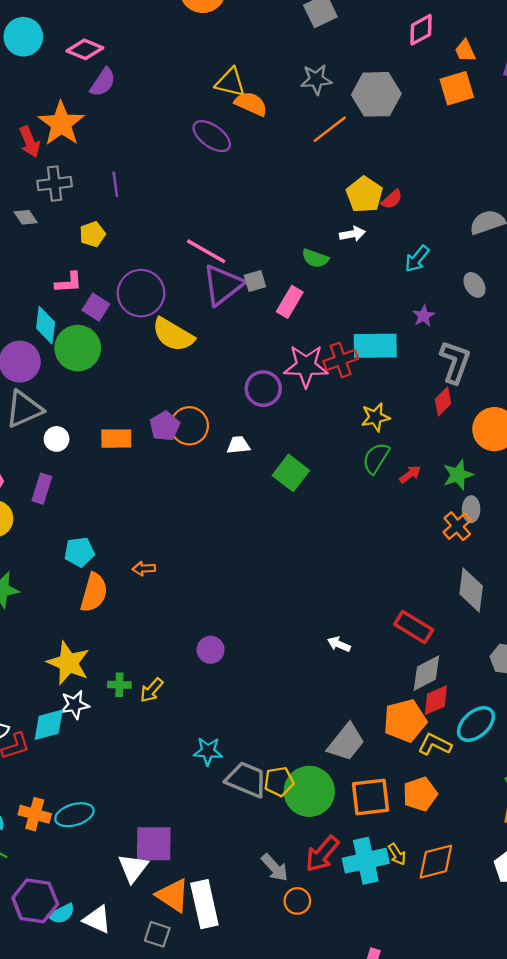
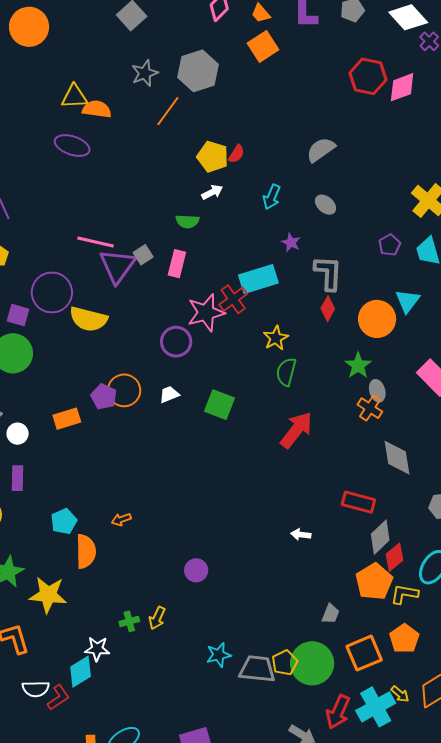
red arrow: (410, 474) -> (296, 430), moved, size x2.0
yellow star: (68, 663) -> (48, 595), moved
white star: (75, 705) -> (97, 649), turned 30
gray trapezoid: (346, 742) -> (331, 614), size x0.6

